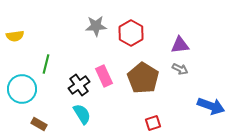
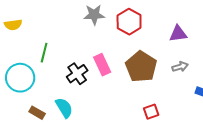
gray arrow: (180, 69) -> (180, 67), moved, turned -42
cyan semicircle: (82, 114) -> (64, 108), moved

